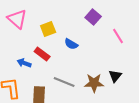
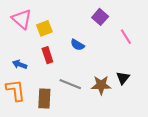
yellow square: (48, 29) -> (44, 28), moved
red rectangle: (42, 54) -> (47, 55), turned 35
blue arrow: (24, 63) -> (20, 64), moved

